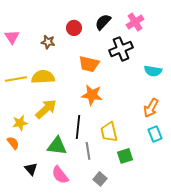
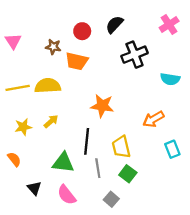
pink cross: (135, 22) -> (169, 24), moved
orange trapezoid: (89, 64) -> (77, 61), moved
orange arrow: (151, 108) -> (153, 119), moved, turned 30
yellow arrow: (46, 109) -> (51, 121), size x0.6
yellow star: (20, 123) -> (23, 127), moved
green square: (125, 156) -> (128, 174), moved, turned -35

